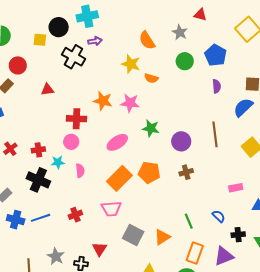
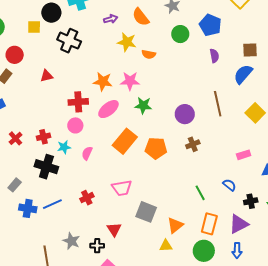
purple arrow: (95, 41) -> (111, 19), moved
green star: (151, 128) -> (143, 105), moved
pink ellipse: (117, 142) -> (108, 109), moved
pink semicircle: (80, 171) -> (87, 153), turned -144
orange rectangle: (119, 178) -> (125, 141), moved
orange triangle: (162, 237) -> (175, 225), moved

